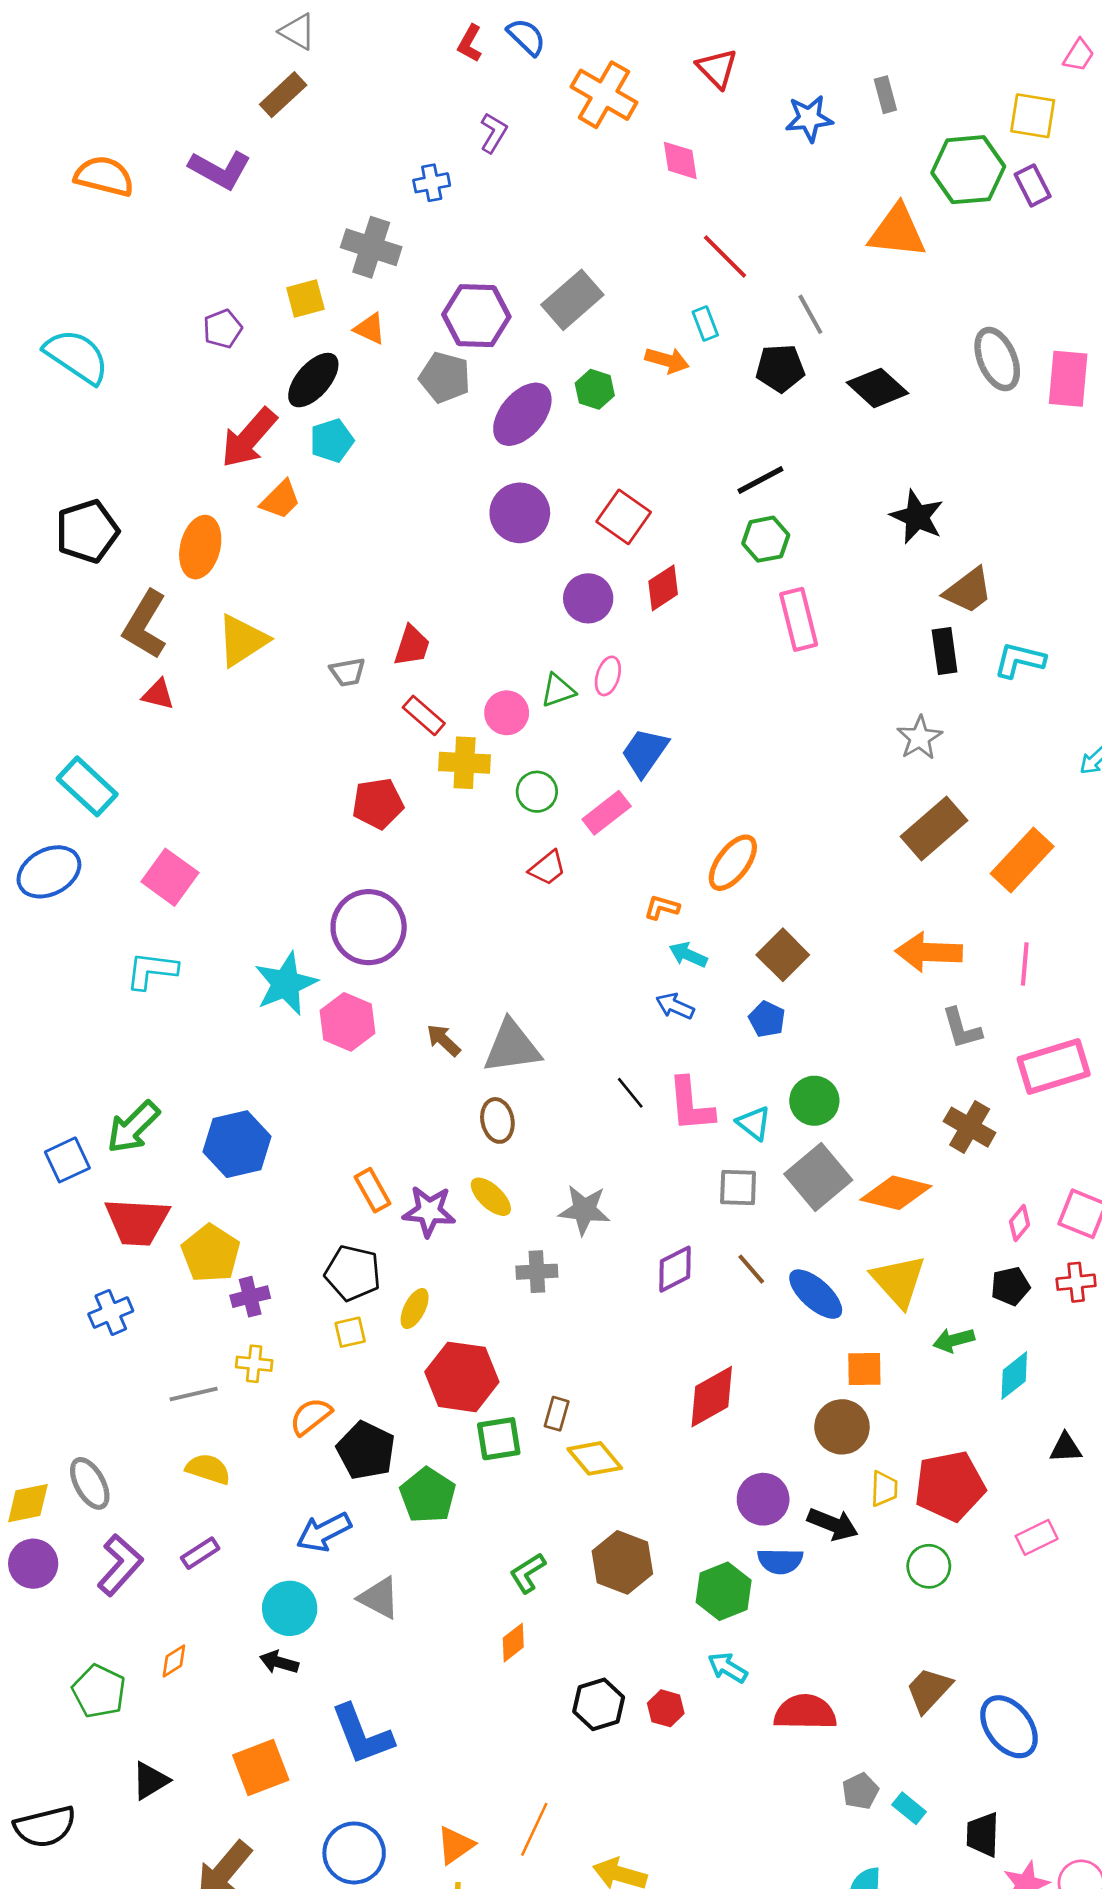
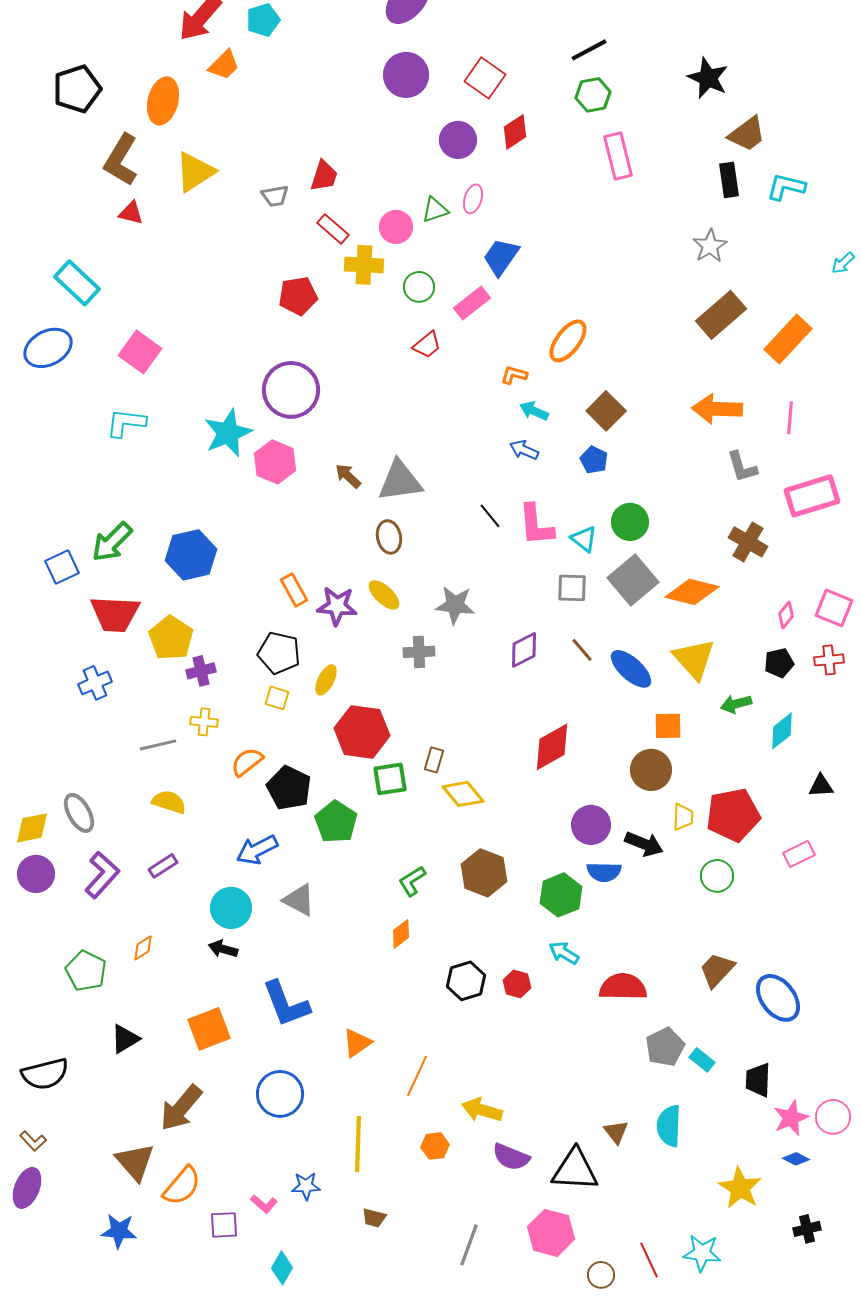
yellow square: (350, 1332) -> (277, 698), turned 30
gray pentagon: (860, 1791) -> (665, 1047), size x1.4
orange triangle: (455, 1845) -> (357, 1043), moved

